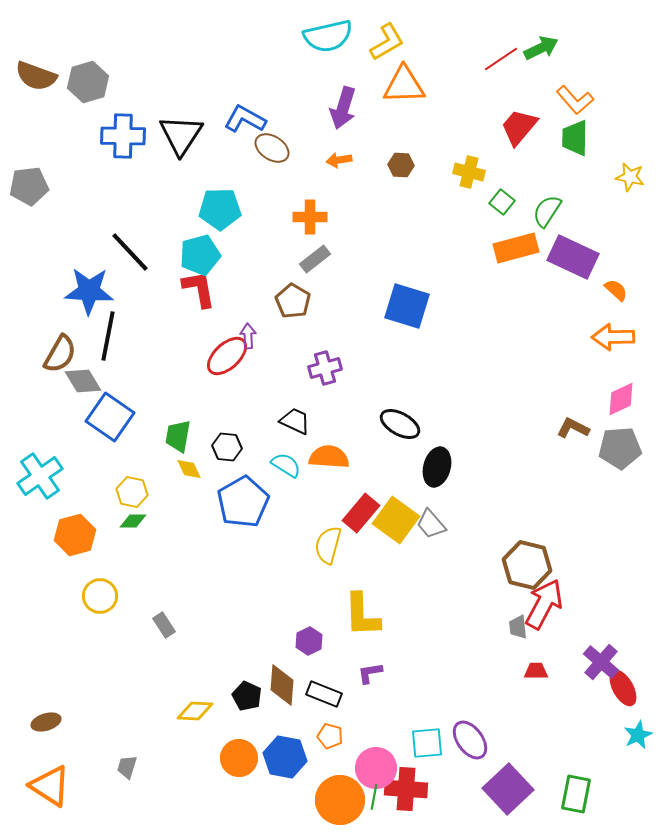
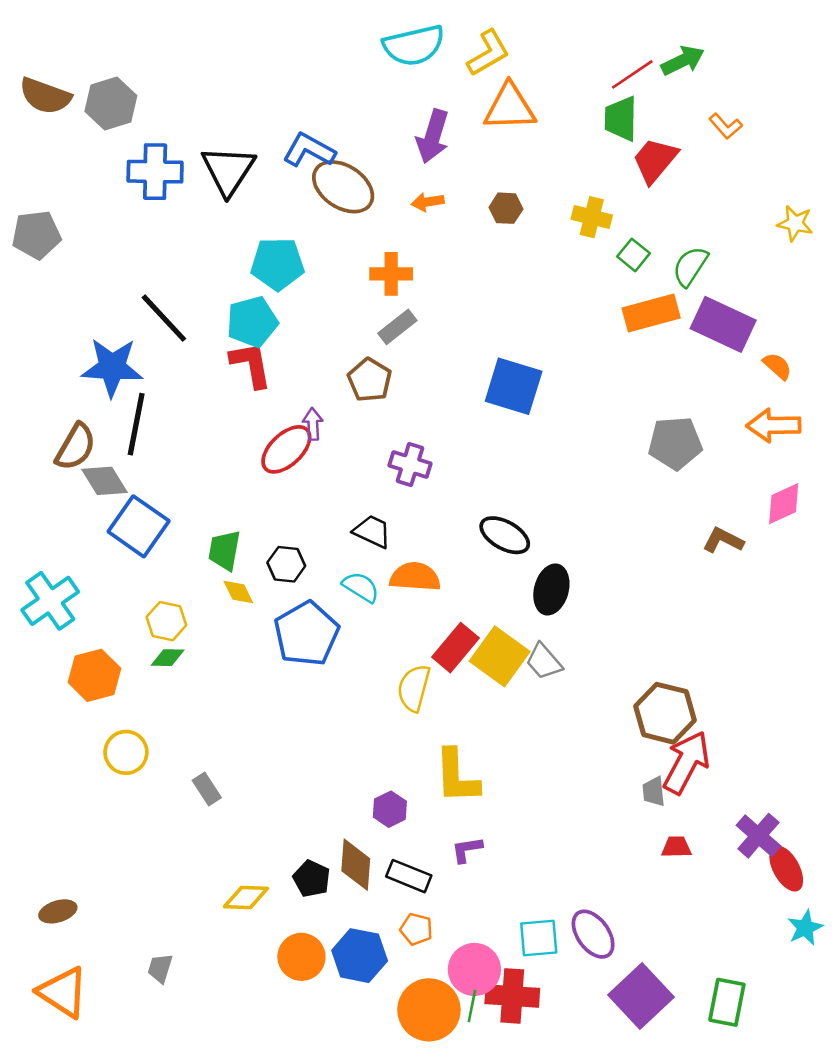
orange L-shape: (575, 100) -> (726, 126), size x0.7
green trapezoid: (575, 138) -> (621, 119), moved
brown ellipse: (272, 148) -> (343, 187), size x1.4
purple cross: (325, 368) -> (410, 465), turned 32
gray pentagon: (620, 448) -> (675, 443), moved

